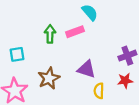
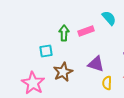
cyan semicircle: (90, 12) -> (109, 18), moved
cyan square: (17, 54) -> (46, 51), moved

